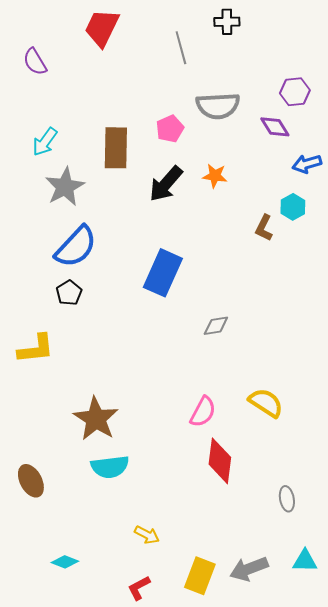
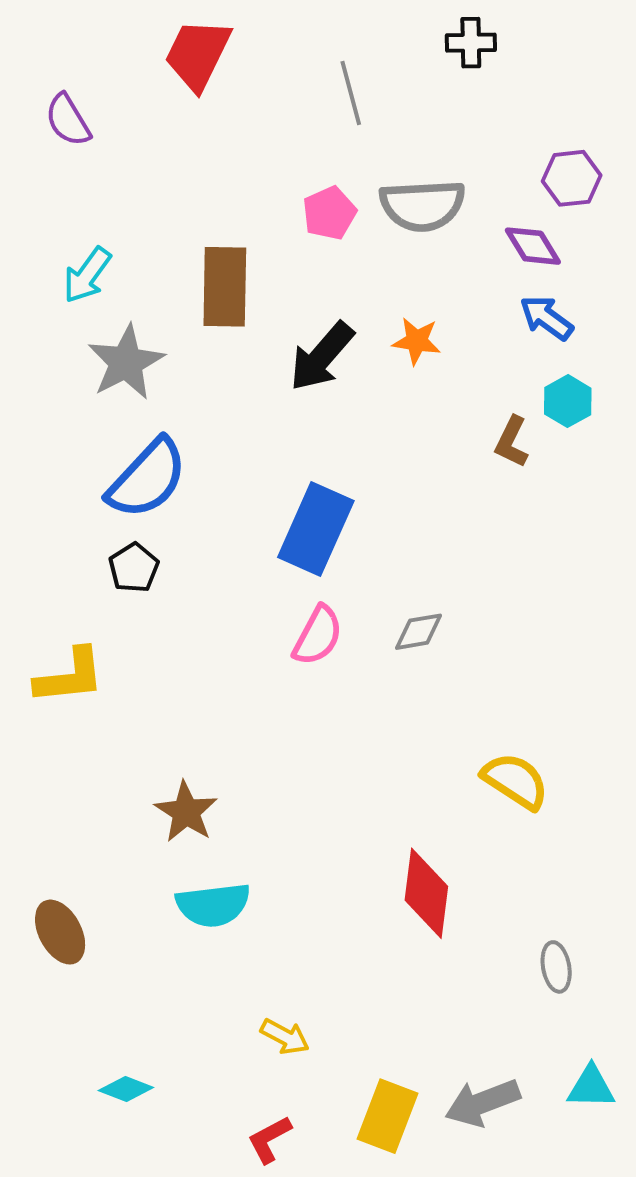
black cross: (227, 22) -> (471, 43), moved
pink pentagon: (170, 129) -> (329, 213), moved
blue arrow: (307, 164) -> (546, 318), moved, turned 52
pink semicircle: (203, 412) -> (318, 636), moved
brown star: (96, 419) -> (186, 812), size x0.7

